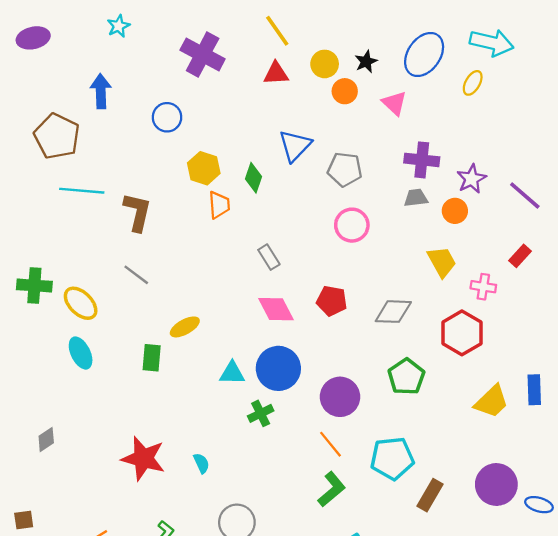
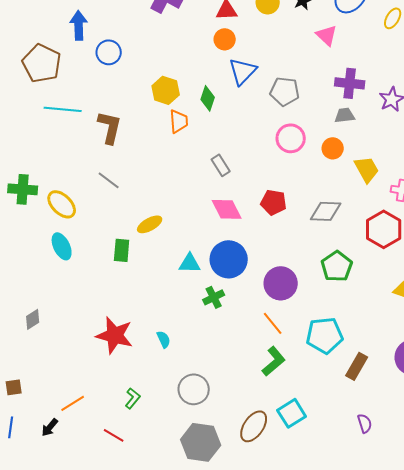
orange circle: (345, 91) -> (225, 39), moved
blue circle: (167, 117) -> (109, 52), moved
orange circle: (455, 211) -> (333, 148), moved

